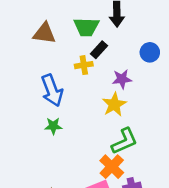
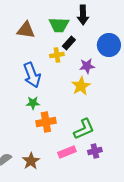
blue circle: (150, 52) -> (109, 45), size x1.5
green L-shape: (124, 141) -> (84, 129), moved
orange cross: (112, 167) -> (46, 122), moved, turned 36

